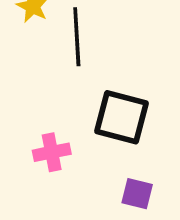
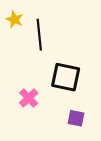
pink cross: (52, 152) -> (29, 98), turned -30

